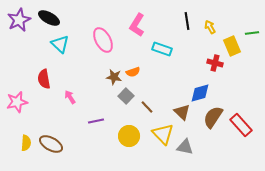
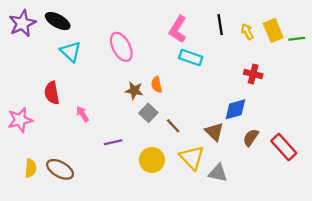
pink L-shape: (137, 25) -> (178, 29), moved
yellow rectangle: (232, 46) -> (273, 30), moved
orange semicircle: (133, 72) -> (157, 85), turned 96
brown semicircle: (213, 117) -> (251, 138), size x0.7

